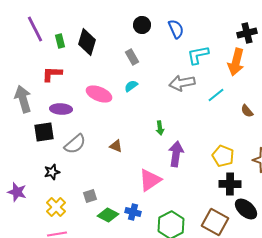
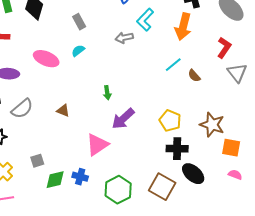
cyan L-shape: (198, 55) -> (145, 20), turned -35
gray arrow: (182, 83) -> (124, 38), moved, size x0.7
cyan line: (216, 95) -> (173, 65), moved
purple arrow: (176, 154) -> (123, 119), turned -140
green diamond: (108, 215) -> (55, 180), turned -40

